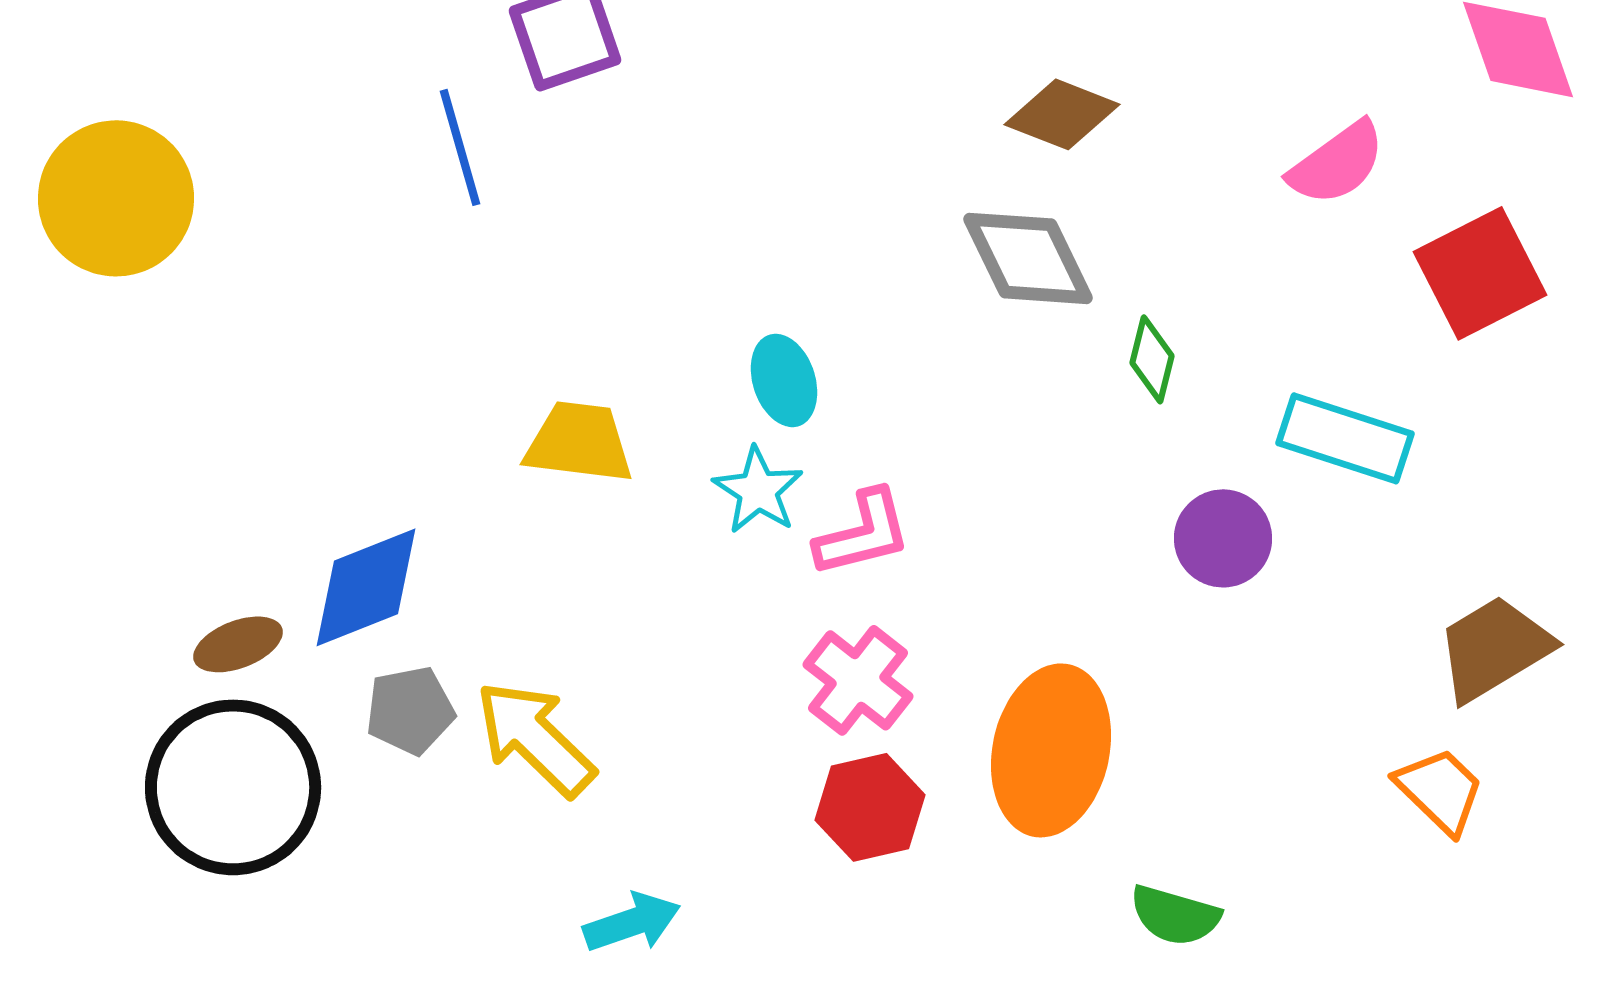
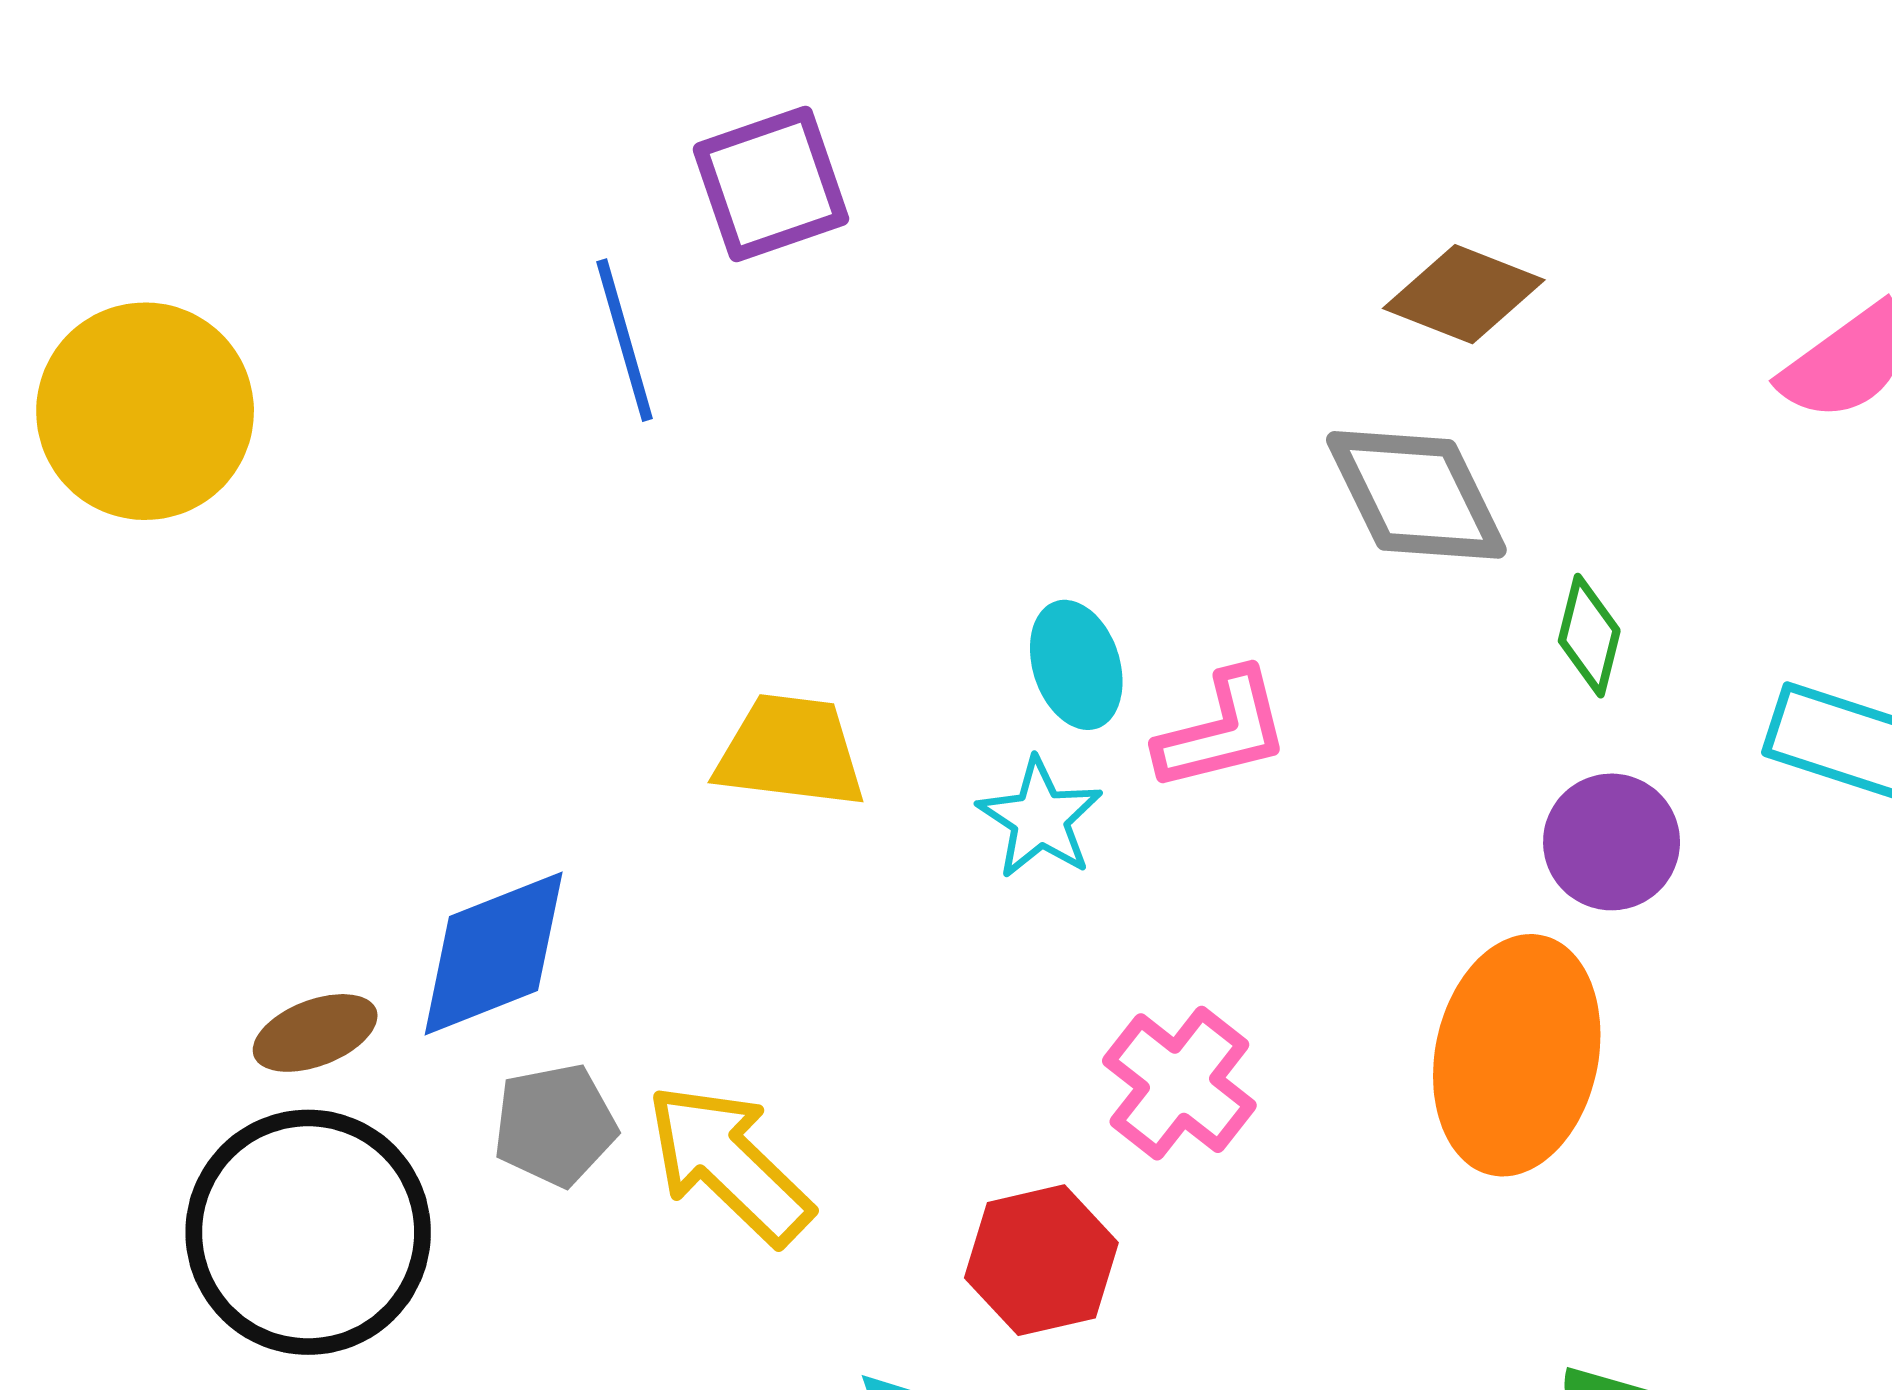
pink L-shape: (863, 533) -> (1223, 730), moved
purple circle: (1223, 538) -> (1612, 842), moved
orange ellipse: (1051, 750) -> (1517, 1055), moved
red hexagon: (870, 807) -> (1041, 1260), moved

